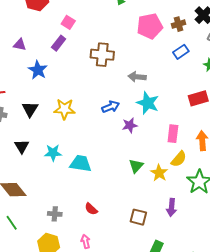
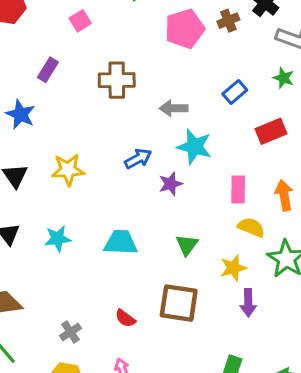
pink square: (68, 22) -> (80, 21), moved, turned 32
blue rectangle: (181, 52) -> (235, 92), moved
yellow semicircle: (179, 159) -> (251, 227), turned -102
cyan trapezoid: (81, 164) -> (121, 242), moved
yellow star: (159, 173) -> (233, 268), moved, turned 30
gray cross: (55, 214) -> (70, 332), turned -32
brown square: (138, 217) -> (179, 303), moved, size x1.5

